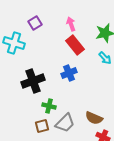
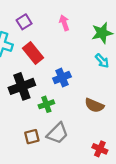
red rectangle: (75, 45) -> (33, 53), moved
green cross: (49, 106) -> (46, 104), moved, turned -32
brown semicircle: (94, 118) -> (94, 105), moved

